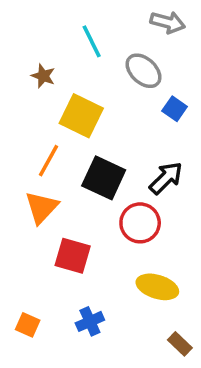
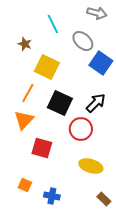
blue square: (175, 109) -> (101, 63), size x1.6
blue cross: (90, 321) -> (52, 196), moved, turned 35
orange square: (28, 325) -> (25, 185), moved

